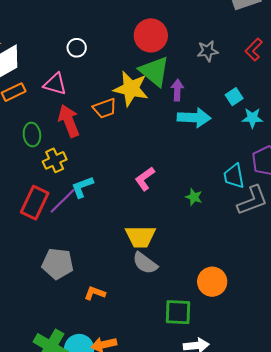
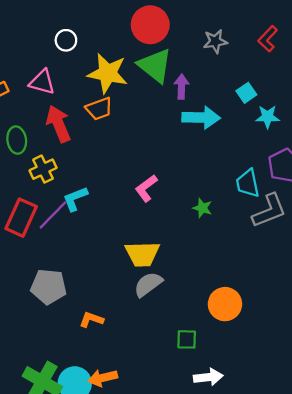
yellow star: (131, 89) -> (108, 73), moved
gray semicircle: (145, 263) -> (148, 284), turned 108
green square: (178, 312) -> (187, 339), size x0.7

